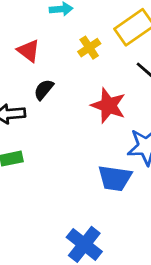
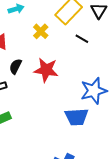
red star: (108, 106) -> (46, 70), moved

